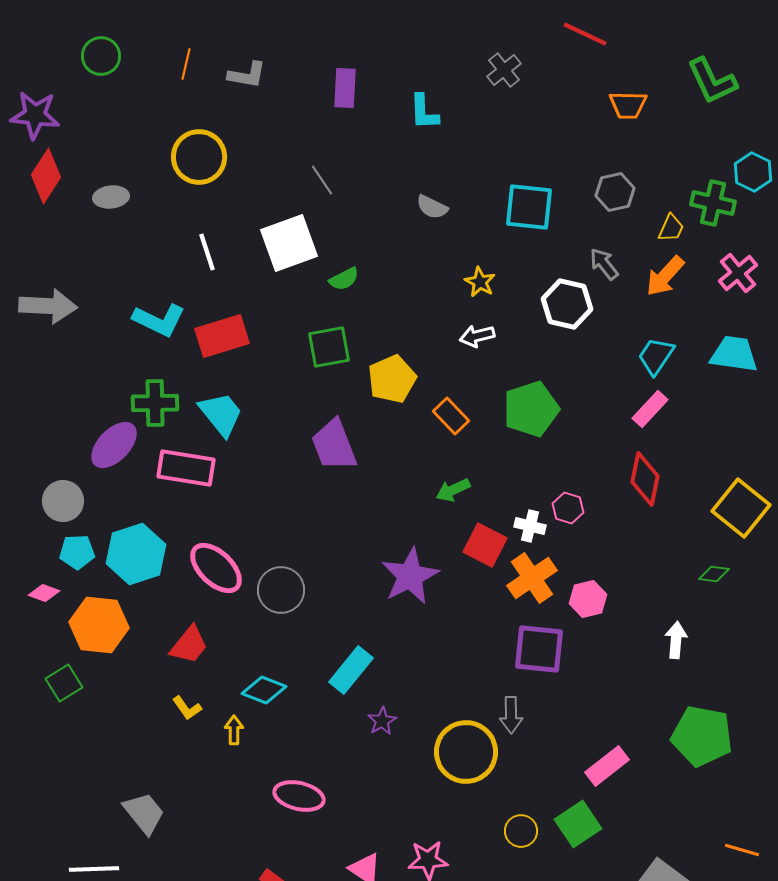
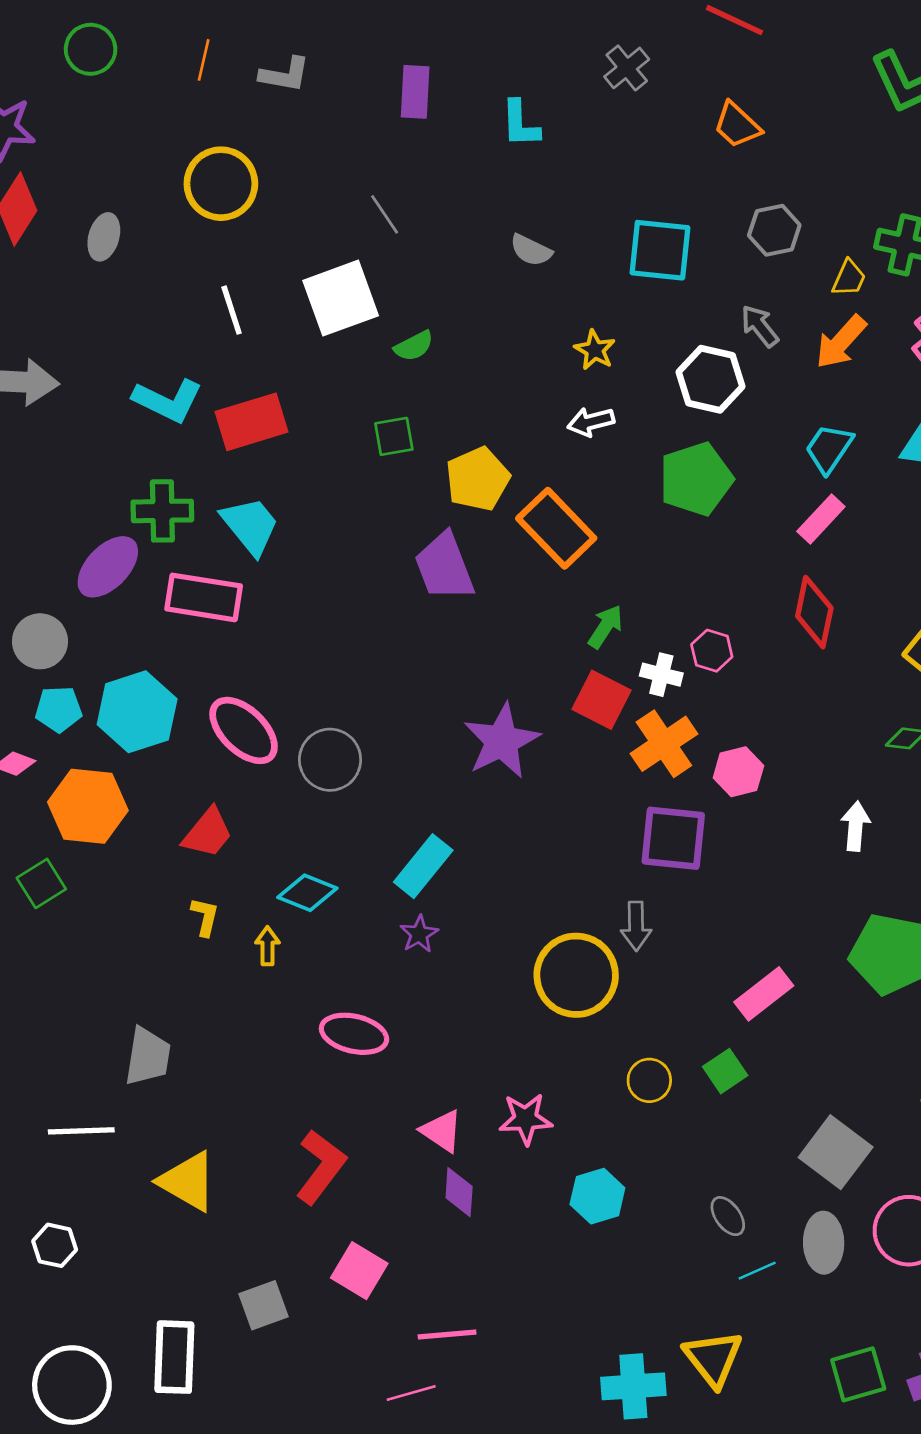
orange trapezoid: (628, 105) -> (737, 125), moved, turned 42
gray ellipse: (111, 197) -> (104, 237), turned -68
green square: (329, 347) -> (394, 436), size x0.7
green pentagon: (531, 409) -> (696, 479), moved
orange rectangle: (451, 416) -> (556, 528), size x1.6
purple trapezoid: (334, 445) -> (444, 567), moved
green arrow: (453, 490) -> (605, 627), moved, turned 148
yellow L-shape: (187, 708) -> (205, 917), turned -132
purple star: (382, 721) -> (419, 934), moved
gray trapezoid: (144, 813) -> (148, 1056), turned 48
green square: (578, 824) -> (725, 1071), size x0.7

